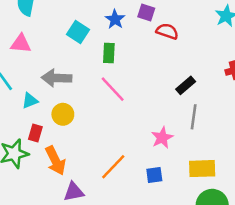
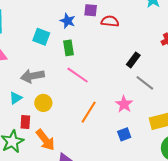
gray line: (194, 117) -> (145, 83), turned -48
orange line: (113, 167) -> (89, 112), moved

